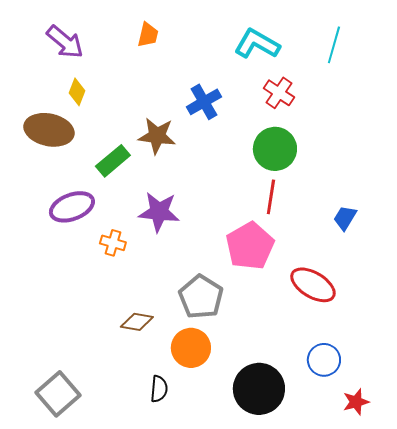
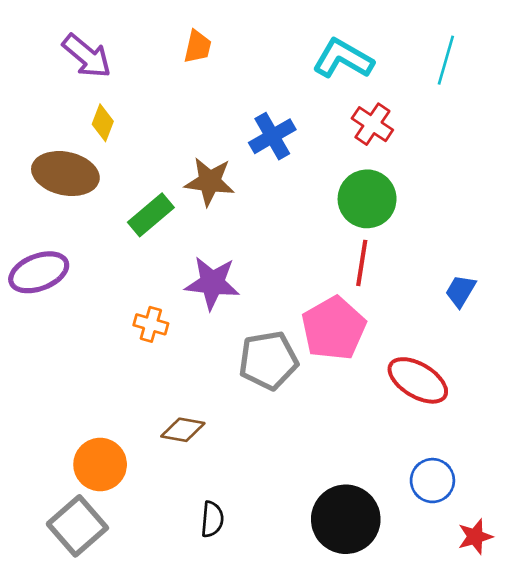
purple ellipse: (72, 207) -> (39, 272), moved
gray pentagon: (201, 297) -> (268, 360), moved, turned 30
orange circle: (191, 348) -> (100, 465), moved

